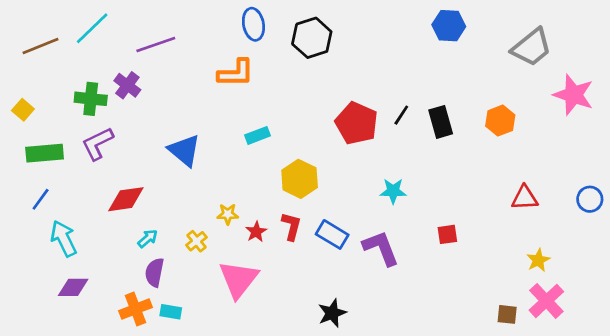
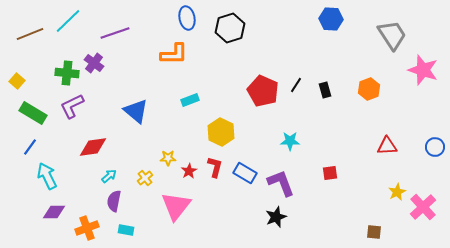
gray trapezoid: (531, 47) -> (392, 35), turned -84
black rectangle: (441, 122) -> (325, 90), size x0.7
green rectangle: (45, 153) -> (33, 113), turned 36
pink cross: (546, 301) -> (423, 207), moved
orange cross: (135, 309) -> (87, 228), moved
black star: (332, 313) -> (276, 217), moved

